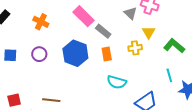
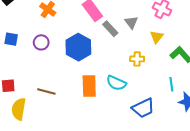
gray triangle: (130, 13) -> (131, 22), moved
yellow cross: (135, 48) -> (137, 59), moved
orange rectangle: (107, 54) -> (89, 86), moved, size x1.5

